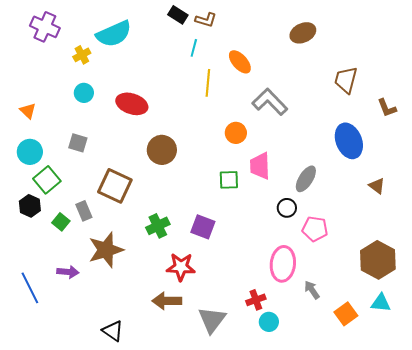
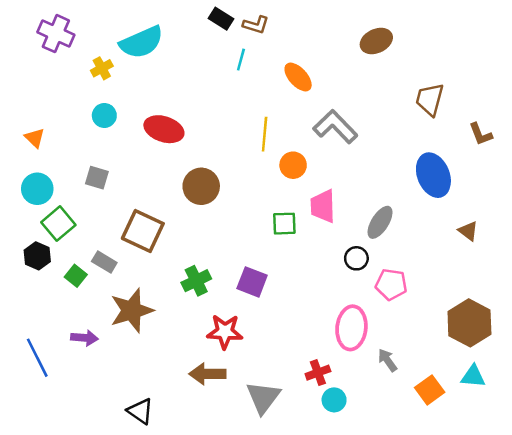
yellow line: (208, 83) -> (265, 134), moved
gray rectangle: (84, 211) -> (104, 262), turned -36

